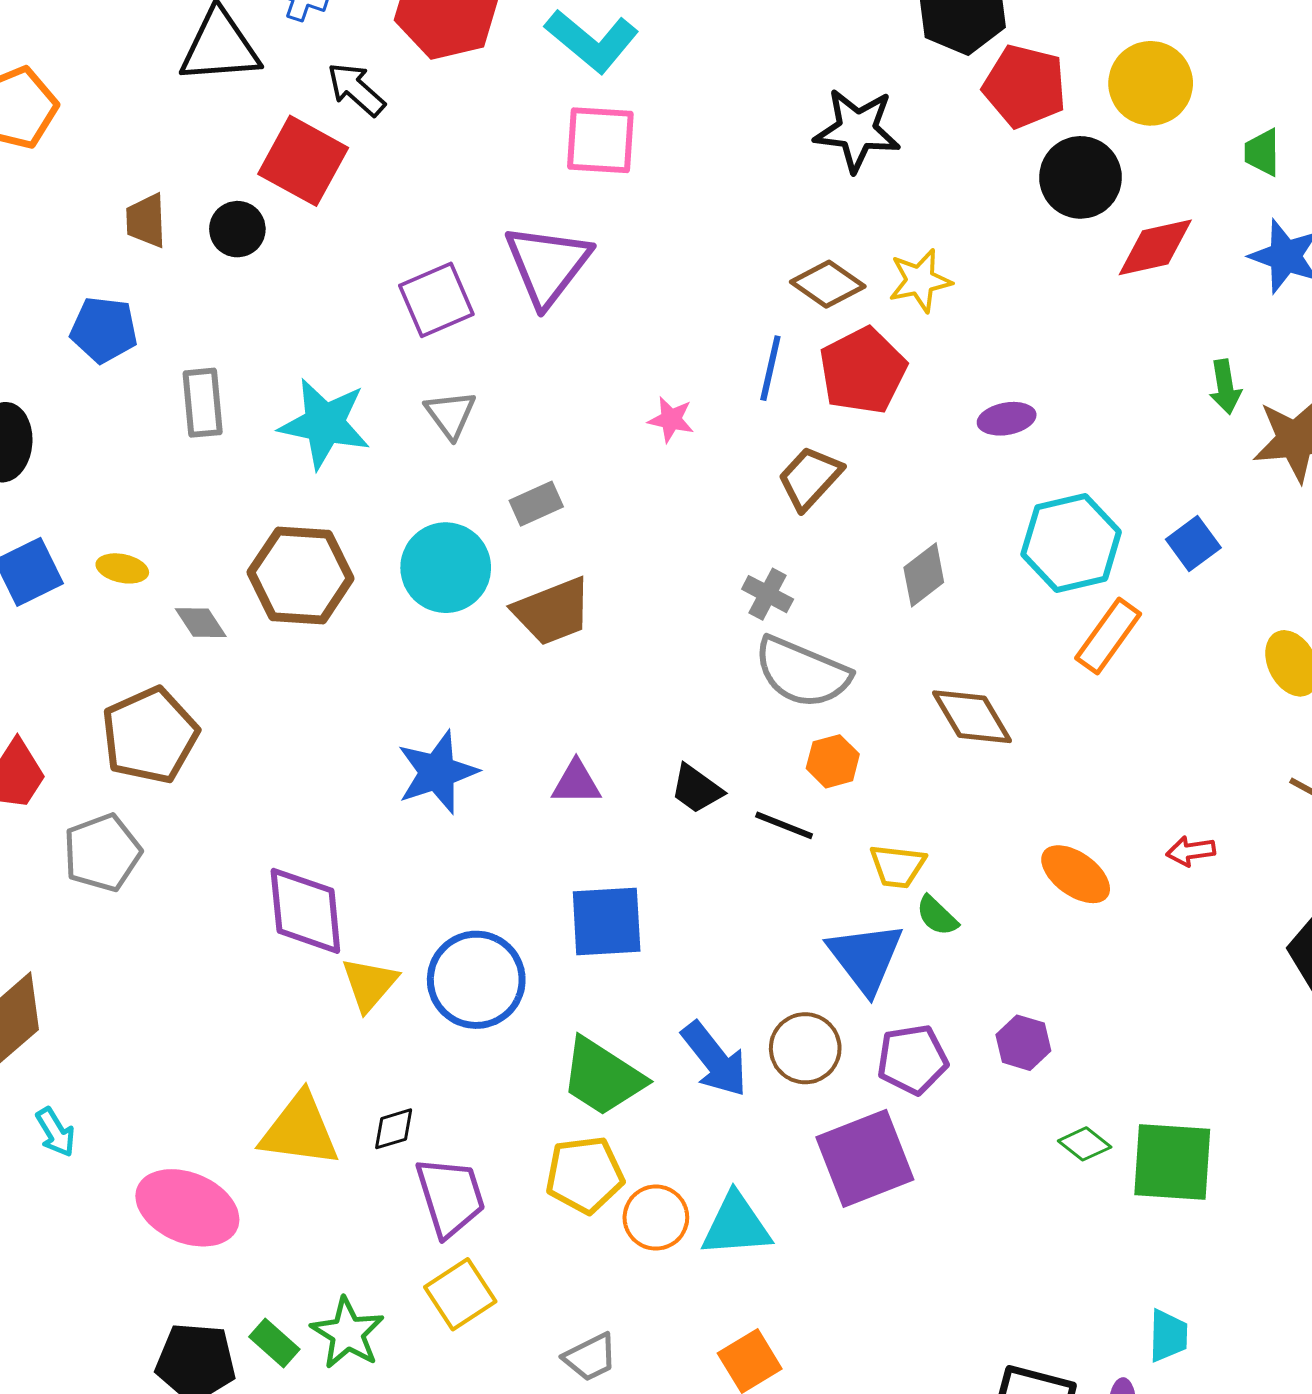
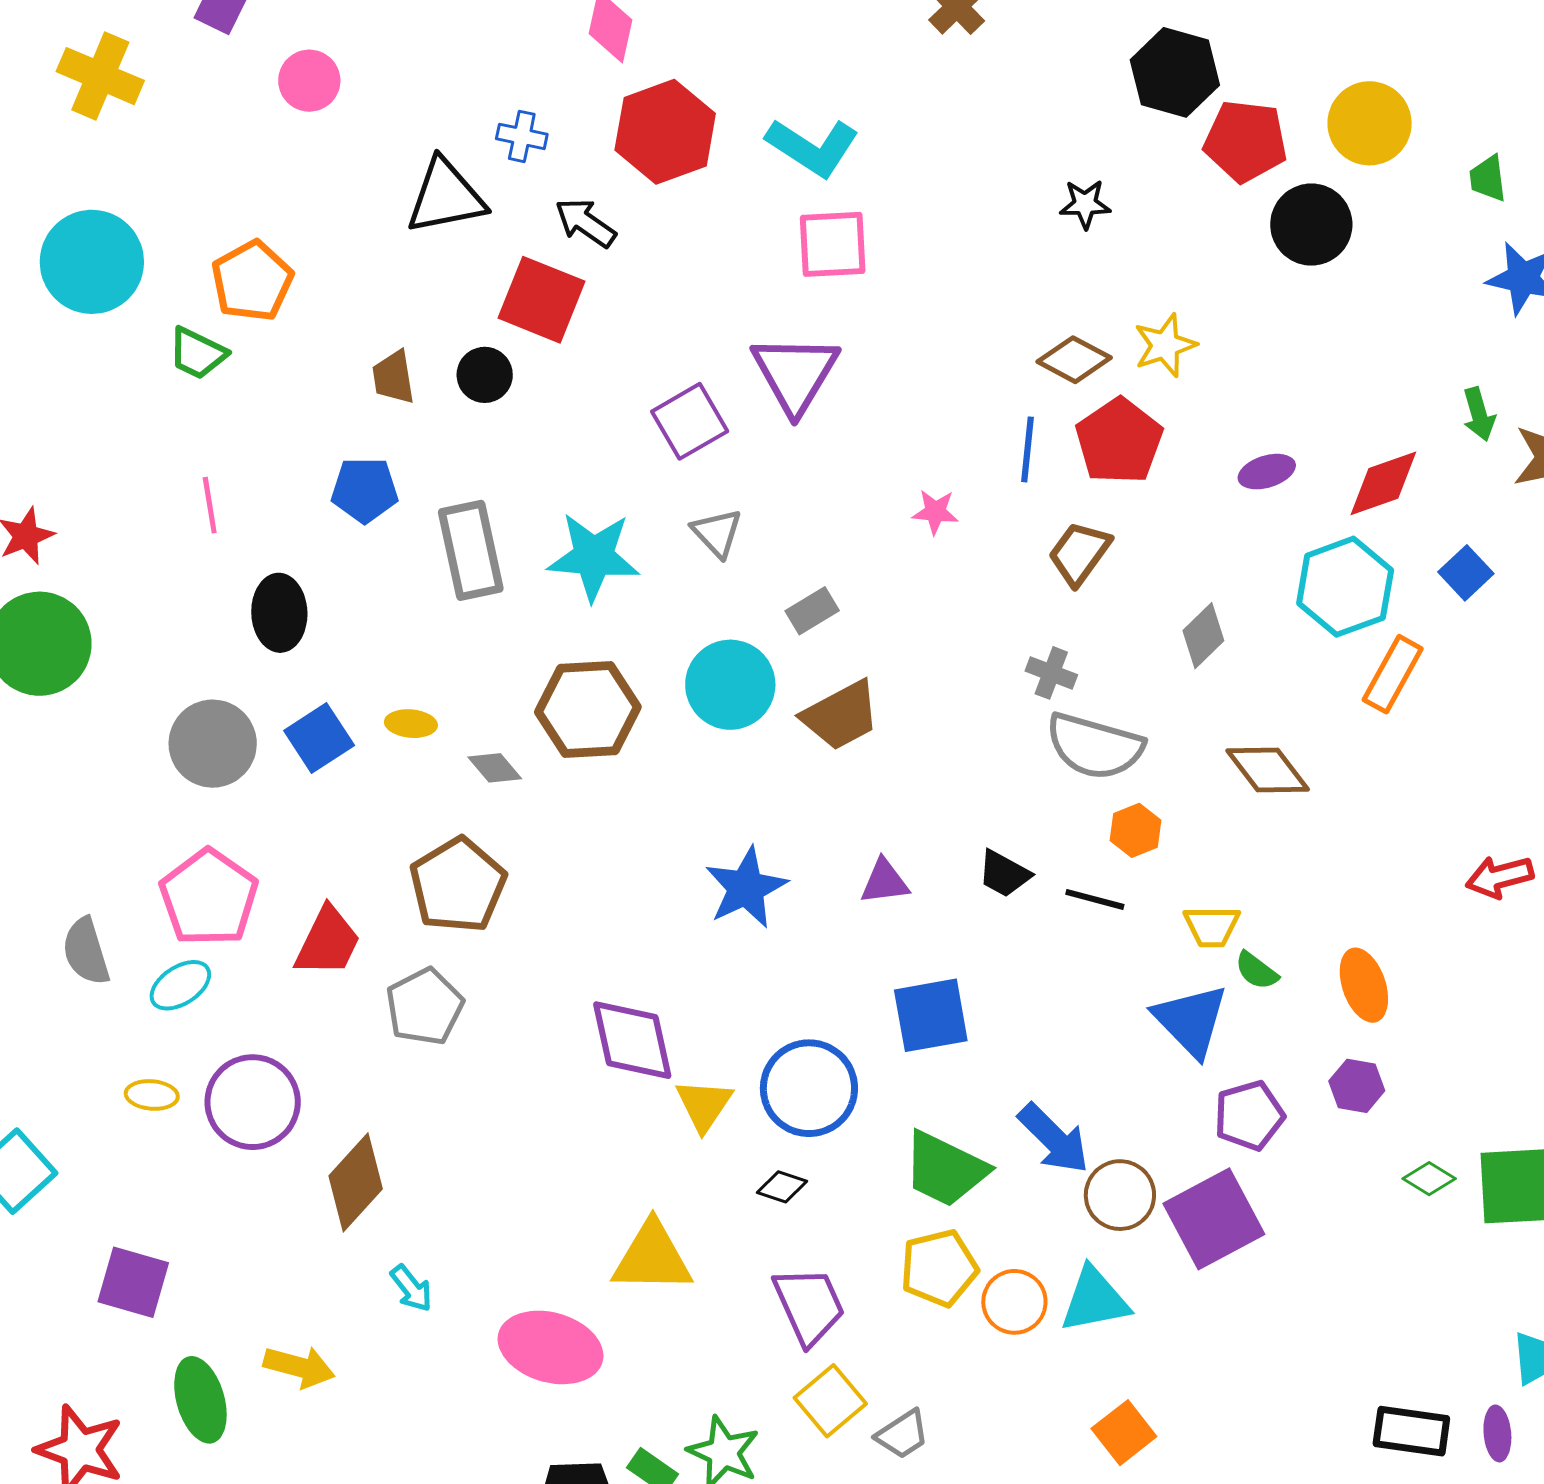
black star: (857, 130) -> (1085, 204), size x0.6
red diamond: (1155, 247) -> (1383, 483), moved
gray rectangle: (203, 403) -> (471, 550), size x1.4
red arrow: (1191, 851) -> (1500, 877), size x1.4
orange ellipse: (1076, 874) -> (1364, 985), moved, turned 42
brown circle: (805, 1048) -> (1120, 1195), moved
black diamond: (394, 1129) -> (782, 1187), moved, turned 42
gray trapezoid: (590, 1357) -> (903, 1434), moved

